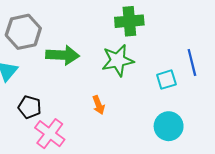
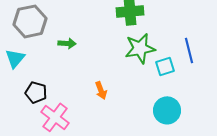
green arrow: (63, 55) -> (67, 43), size x0.6
green star: (118, 60) -> (140, 48), moved

